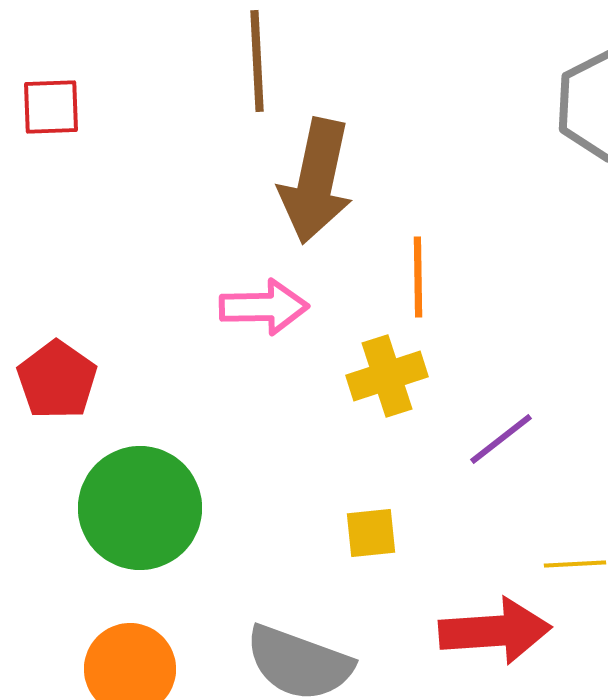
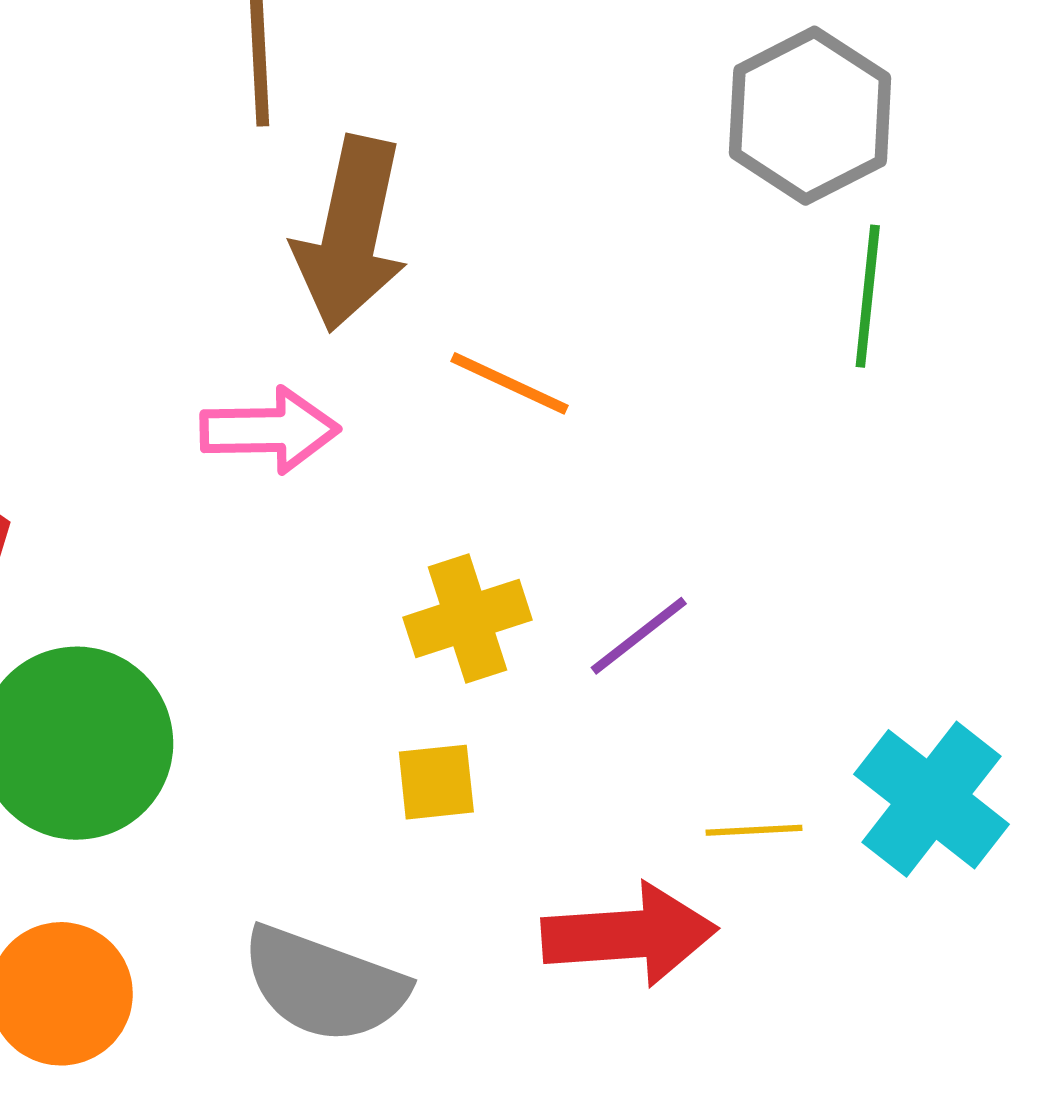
orange line: (418, 277) -> (509, 383), turned -64
yellow cross: (387, 376) -> (467, 619), moved

